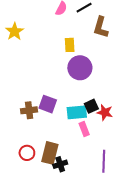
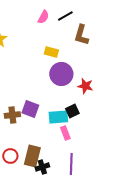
yellow rectangle: (70, 45) -> (51, 52), turned -72
red star: (105, 112) -> (85, 86), moved
purple line: (104, 161) -> (71, 164), moved

